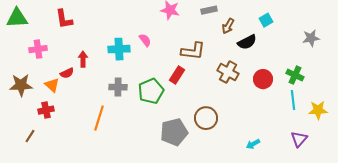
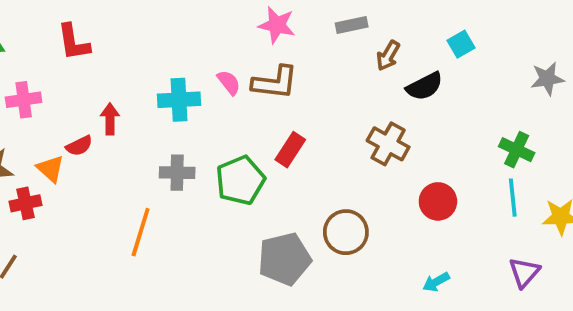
brown L-shape: (193, 51) -> (275, 82), moved
red circle: (263, 79) -> (438, 201), moved
red cross: (46, 110) -> (26, 203), moved

